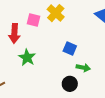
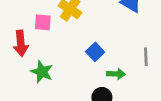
blue square: (70, 48) -> (95, 52), turned 32

